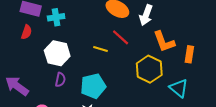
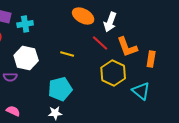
red line: (121, 37) -> (100, 43), moved
purple semicircle: (60, 80) -> (10, 77), moved, turned 80

